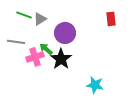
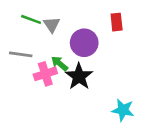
gray triangle: (40, 19) -> (52, 25), turned -32
red rectangle: (111, 19) -> (117, 22), moved

